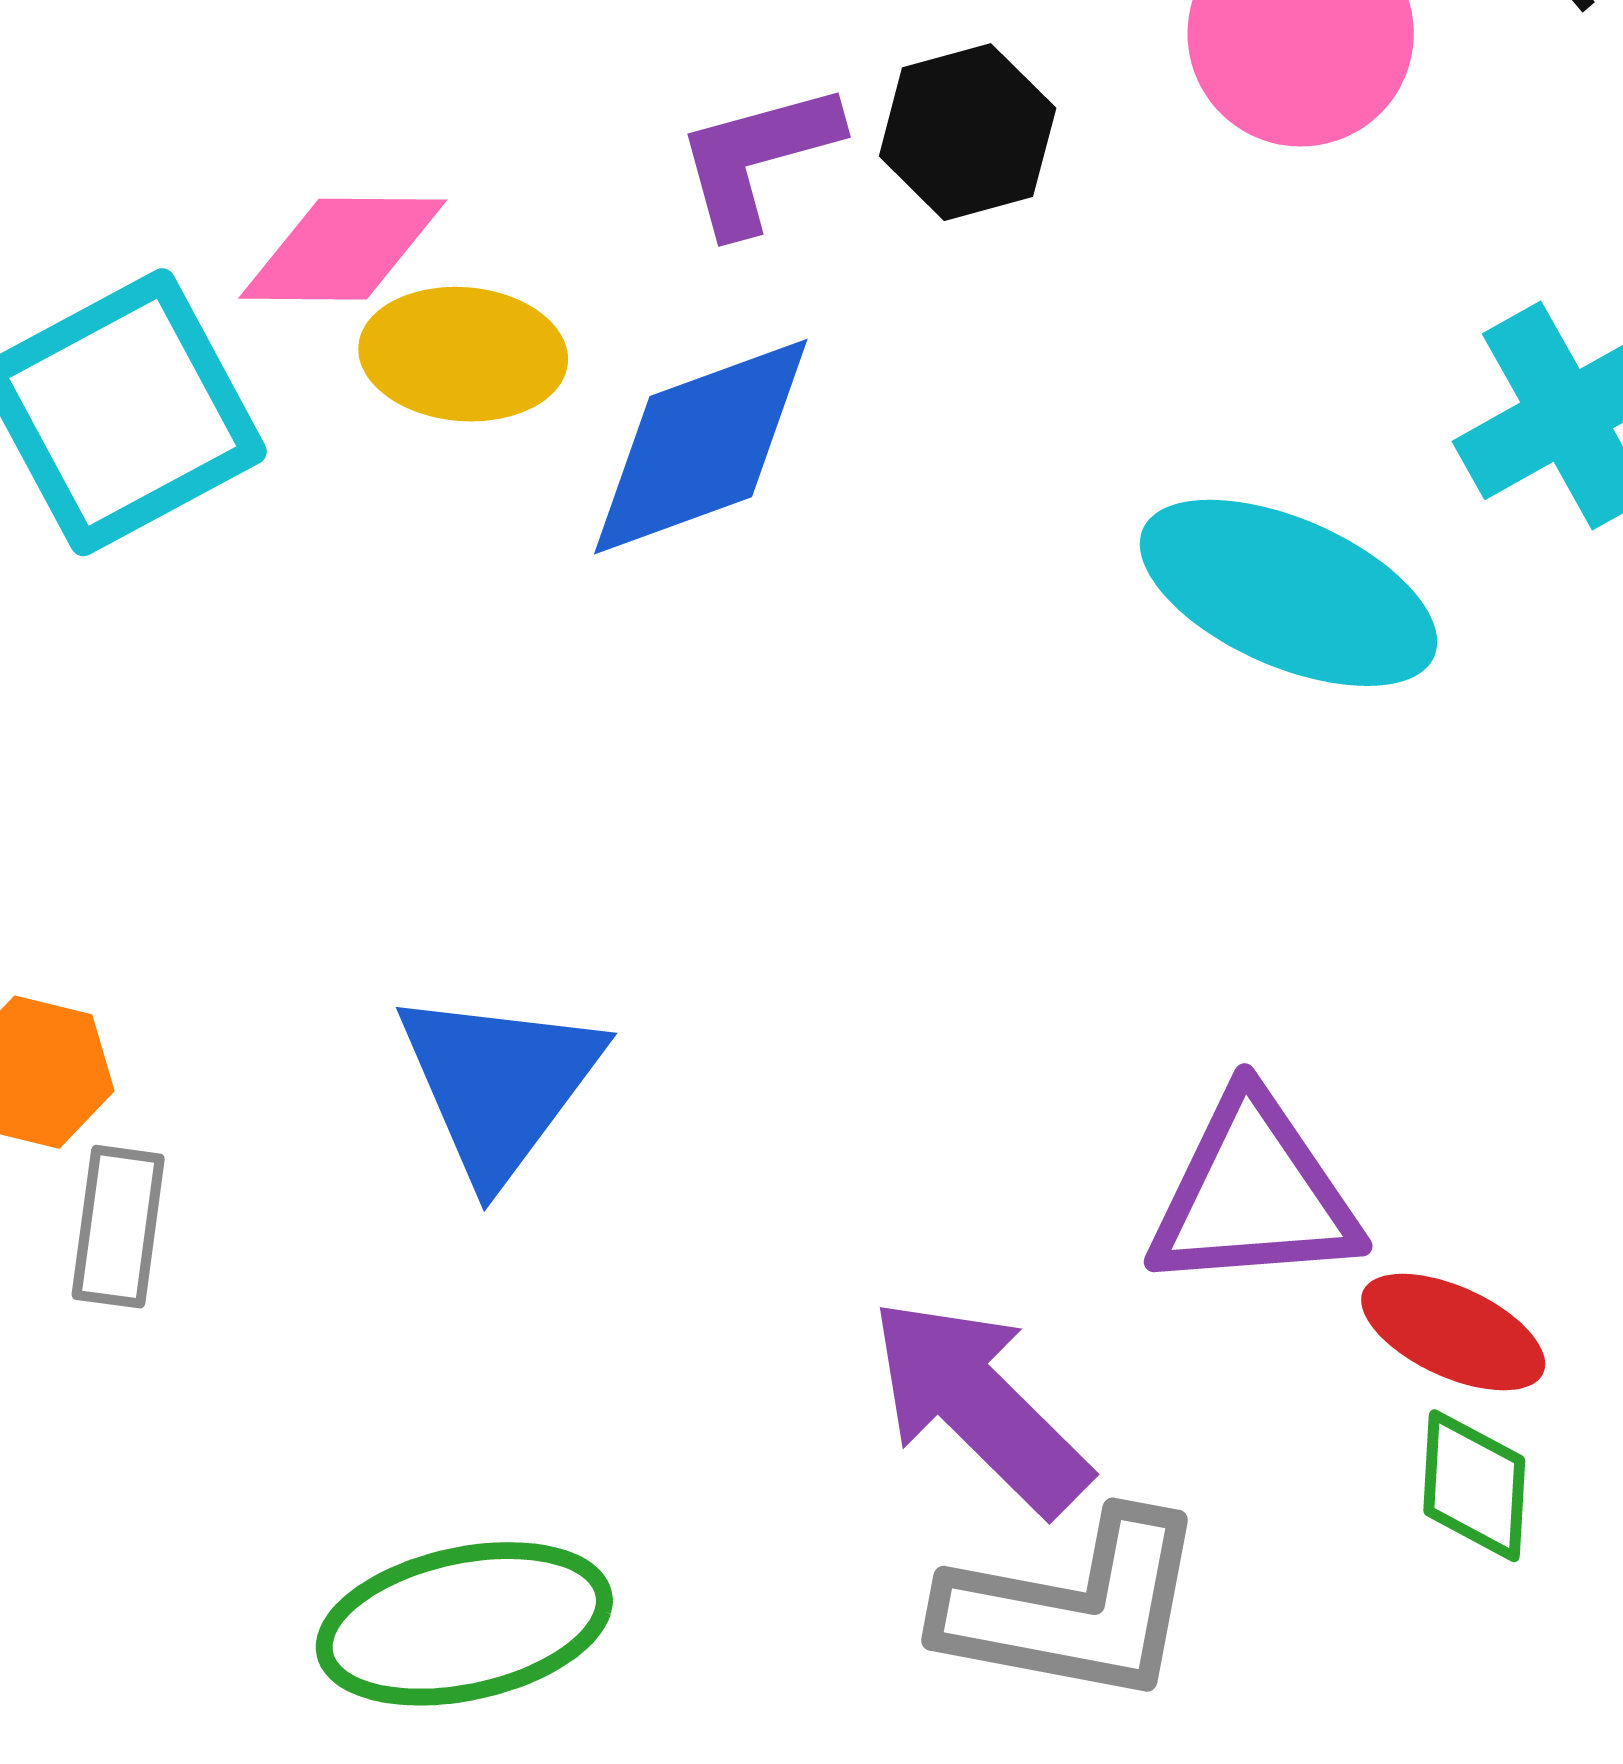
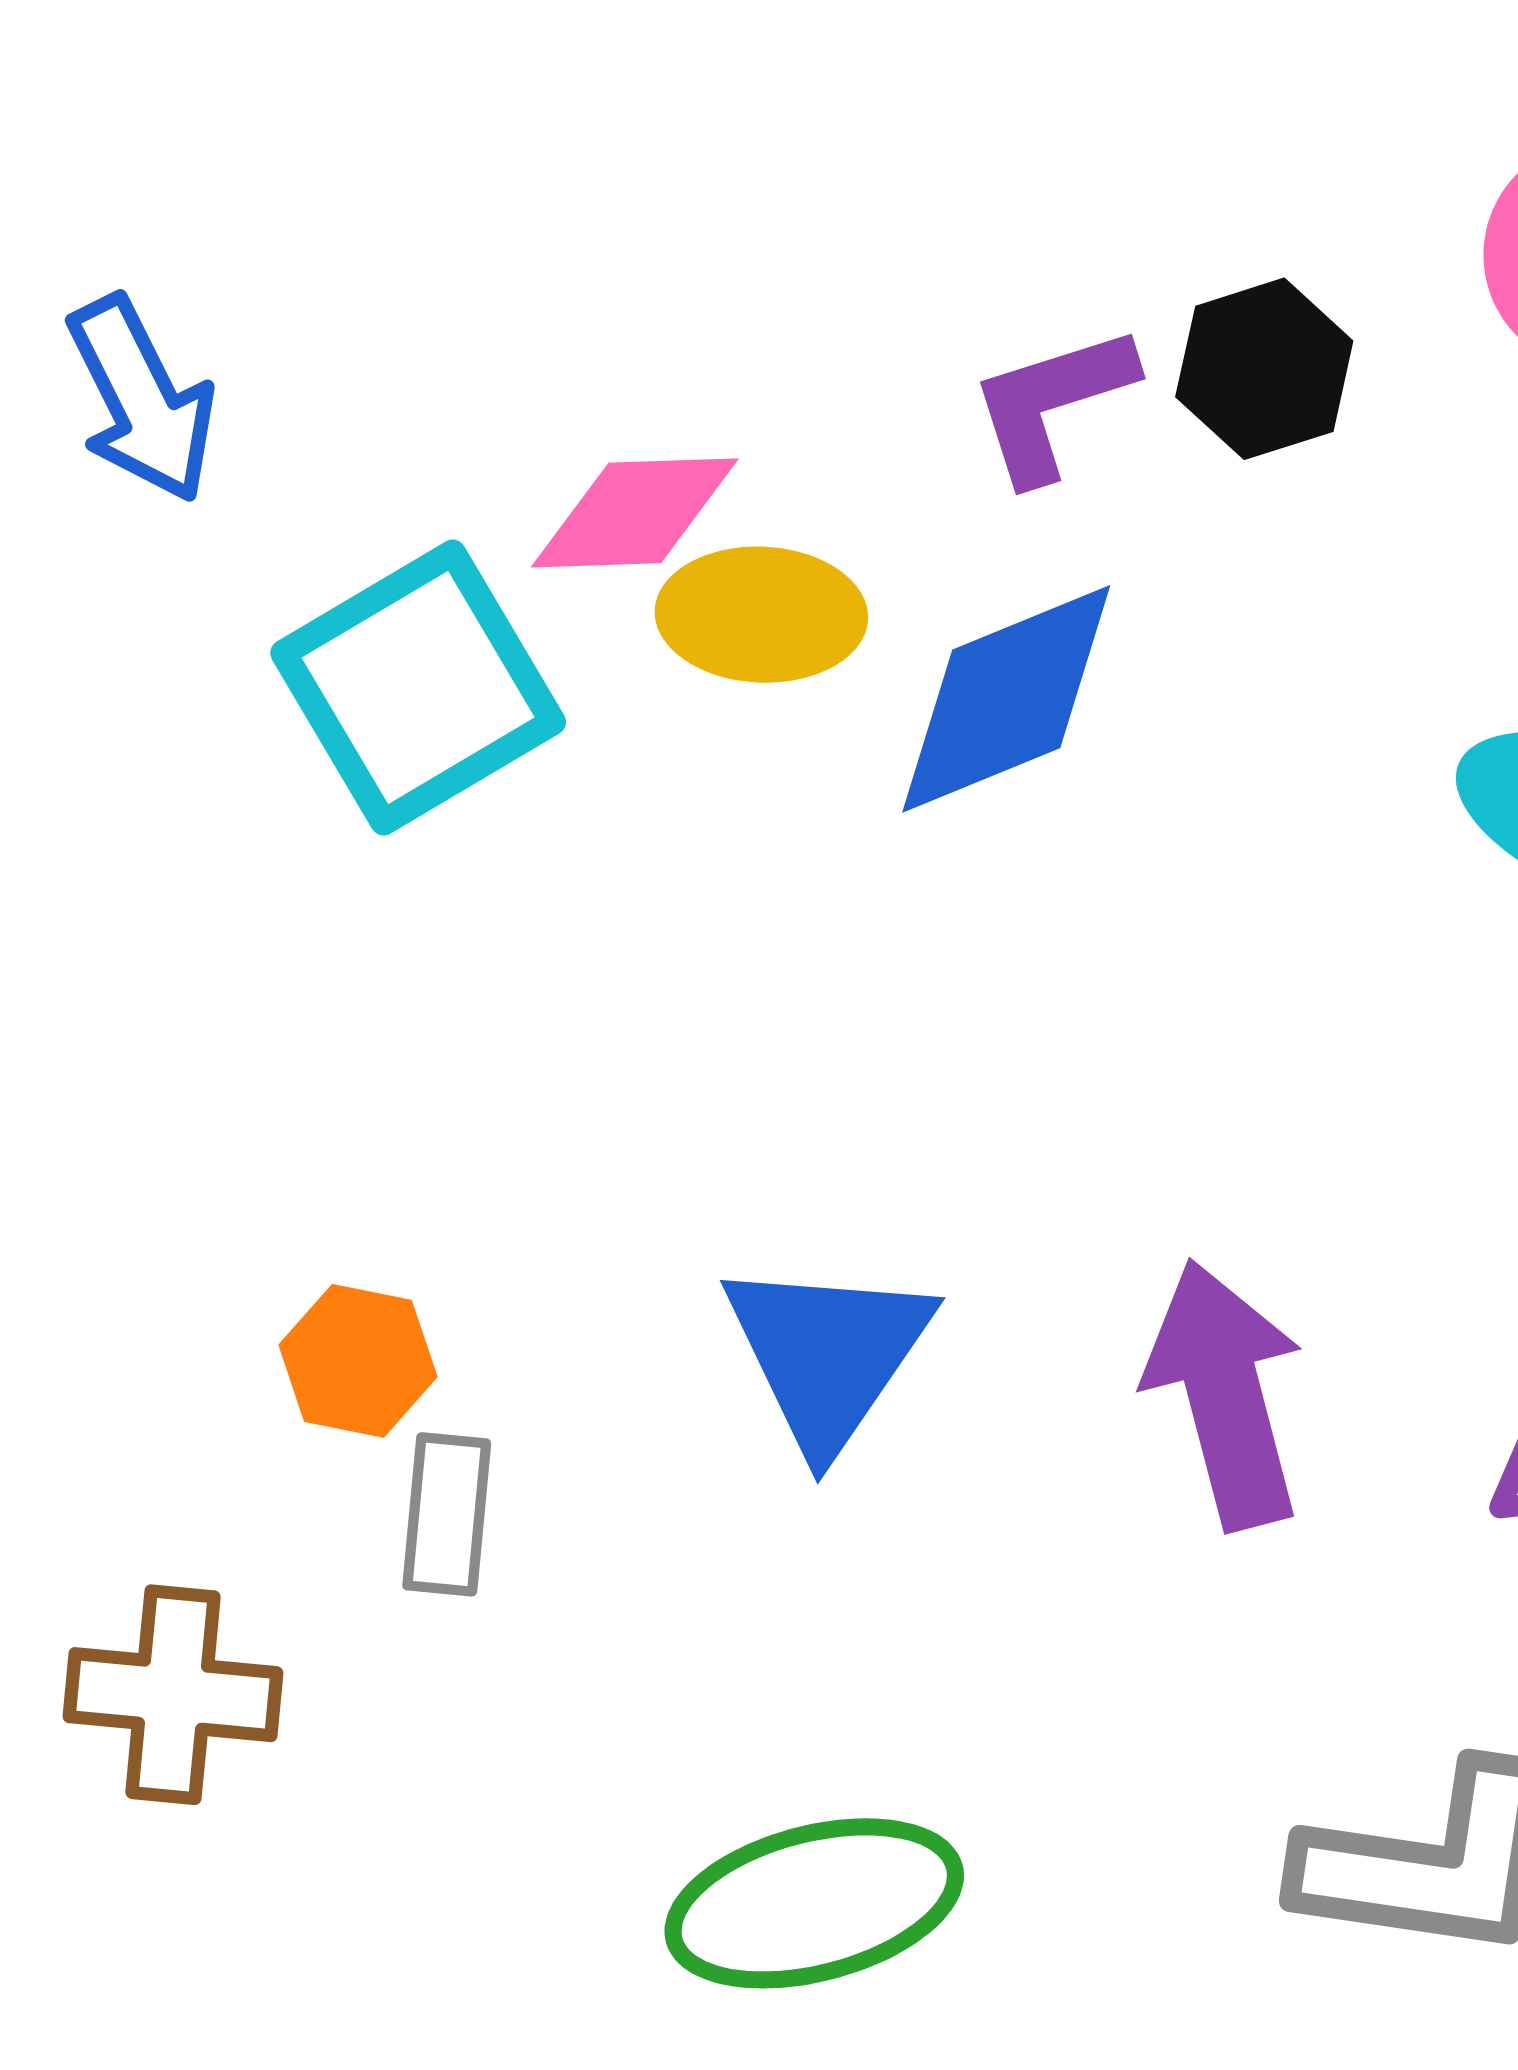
purple arrow: (979, 1406) -> (1225, 1394), moved, turned 33

